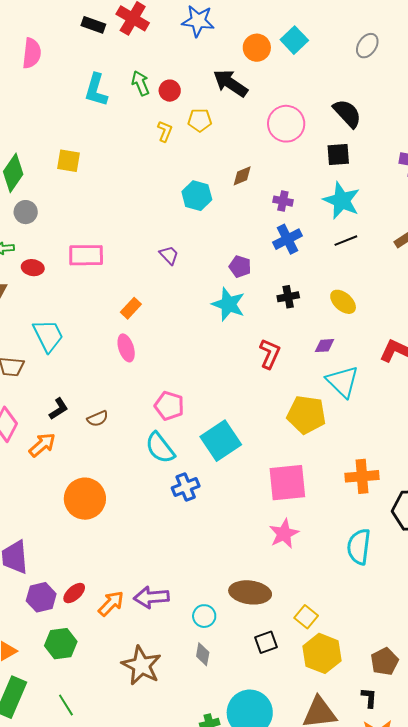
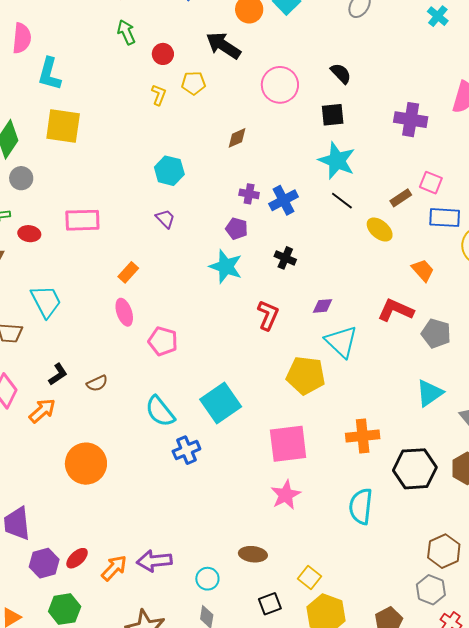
pink semicircle: (32, 53) -> (22, 38), moved
green arrow: (140, 83) -> (126, 32), moved
cyan L-shape: (96, 90) -> (50, 74), moved
black semicircle: (347, 113) -> (341, 73), size x0.7
yellow square: (69, 161) -> (63, 126), size x1.5
cyan hexagon: (197, 196) -> (169, 171), moved
purple cross: (283, 201) -> (249, 194), moved
black line: (346, 241) -> (342, 201), turned 60
black cross: (288, 297) -> (285, 258), turned 35
yellow ellipse: (343, 302) -> (380, 230), moved
pink pentagon: (169, 406) -> (163, 341), moved
brown ellipse: (250, 592) -> (253, 554), size x0.7

